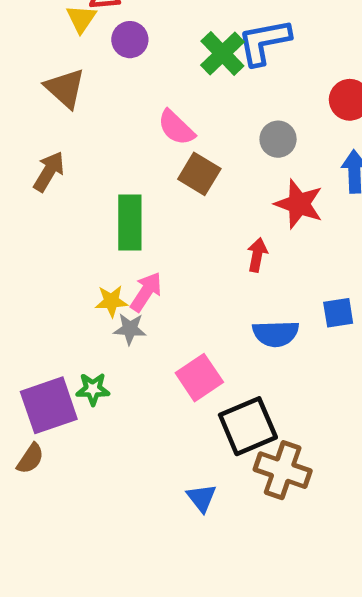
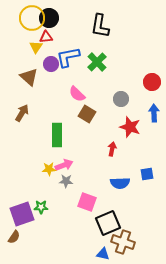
purple circle: (130, 40) -> (51, 64), moved
blue L-shape: (264, 42) -> (68, 57), moved
pink arrow: (146, 292) -> (64, 165), turned 36
gray star: (130, 329) -> (66, 181), moved
pink square: (199, 378) -> (87, 202), turned -36
blue triangle: (202, 498) -> (103, 254), moved, turned -40

